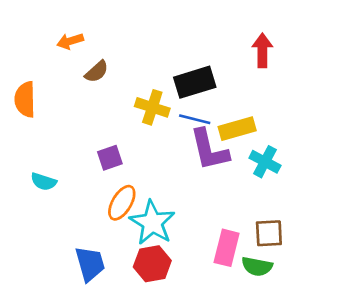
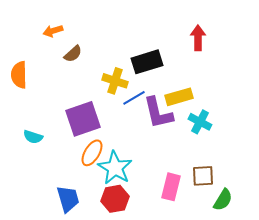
blue line: (195, 119) -> (134, 98), moved, turned -45
purple square: (110, 158) -> (83, 119), size x1.8
green semicircle: (257, 266) -> (223, 200), moved, turned -70

